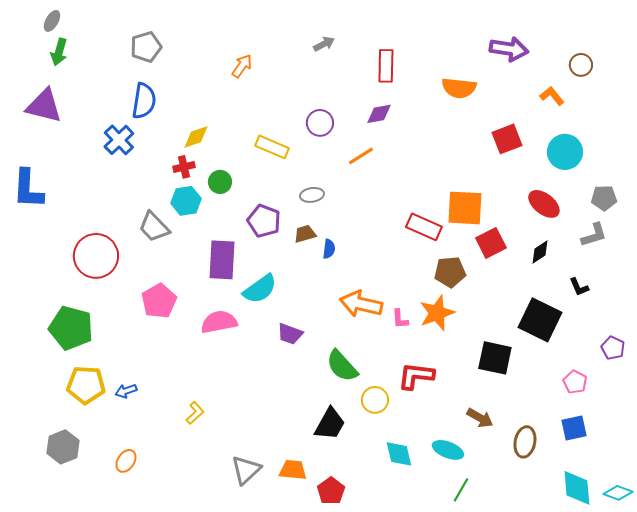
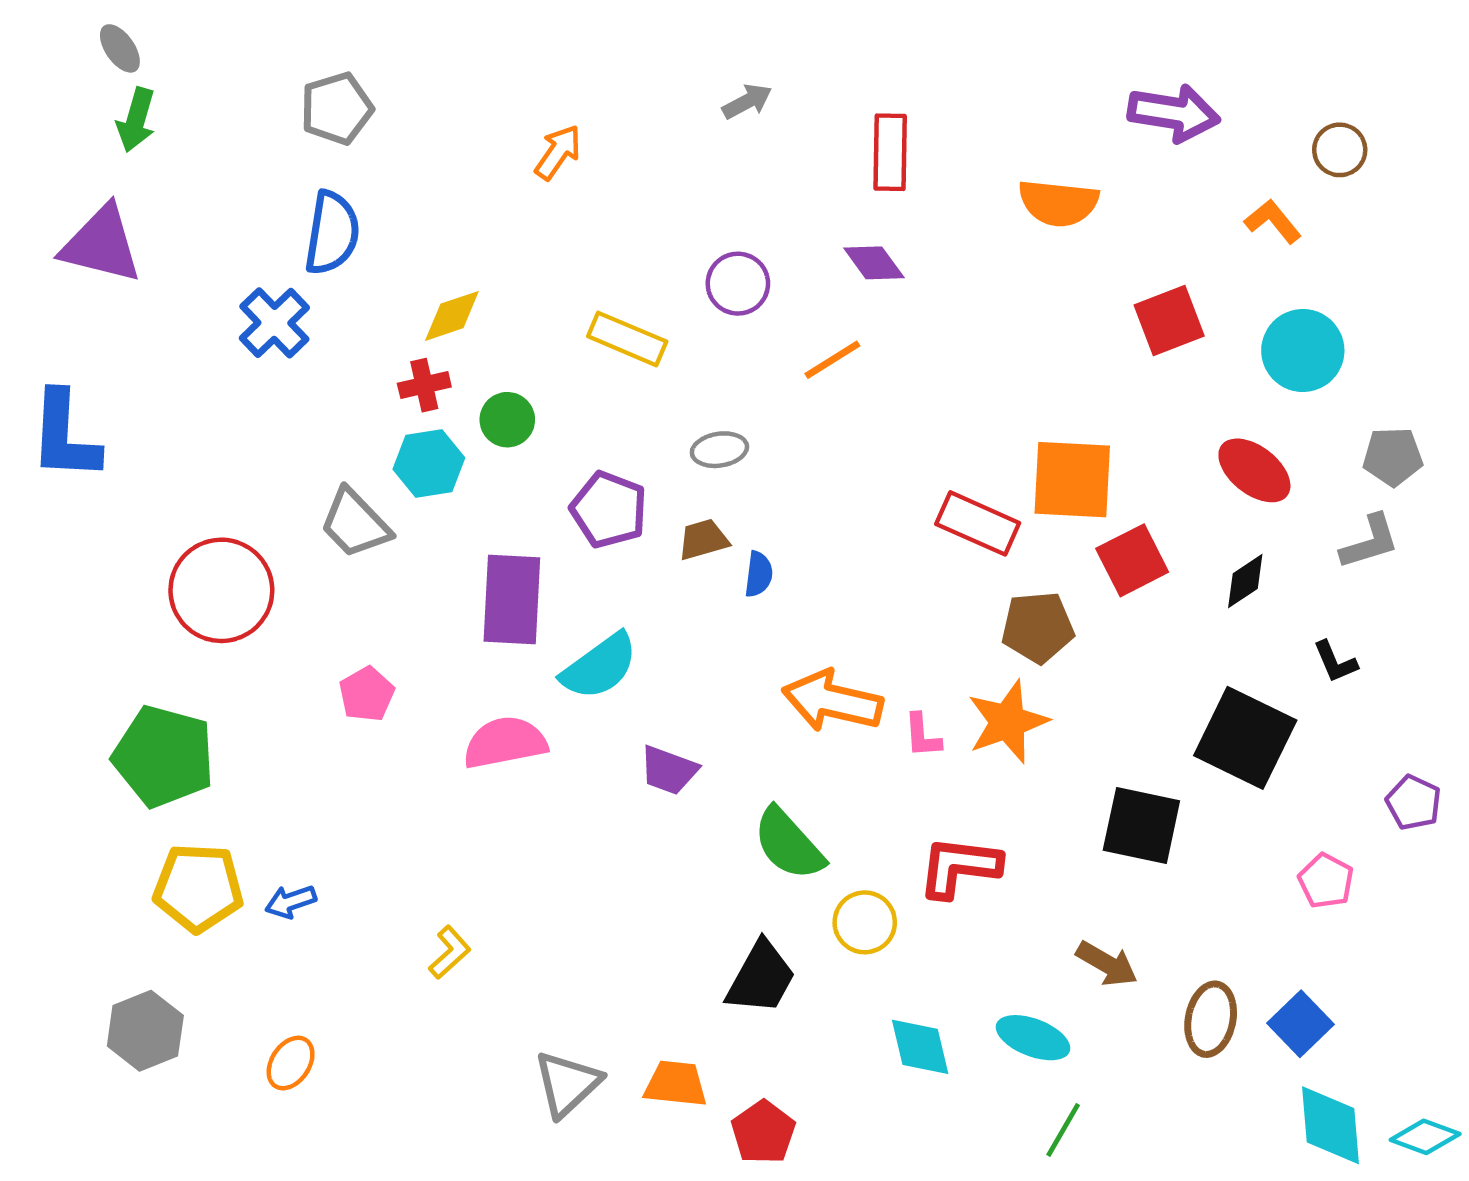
gray ellipse: (52, 21) -> (120, 48), turned -65
purple diamond: (379, 114) -> (874, 263), turned 64
pink pentagon: (159, 301) -> (367, 694), size x0.7
blue square: (574, 428) -> (1301, 1024), moved, turned -32

